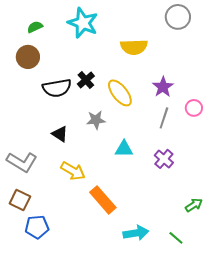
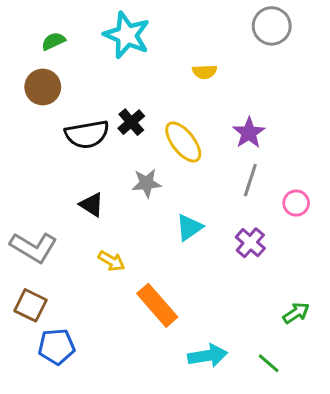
yellow semicircle: (134, 47) -> (205, 72), size x0.6
pink circle: (194, 108) -> (296, 203), moved
cyan triangle: (124, 149) -> (189, 227), turned -36
yellow arrow: (73, 171) -> (111, 261), size x0.7

